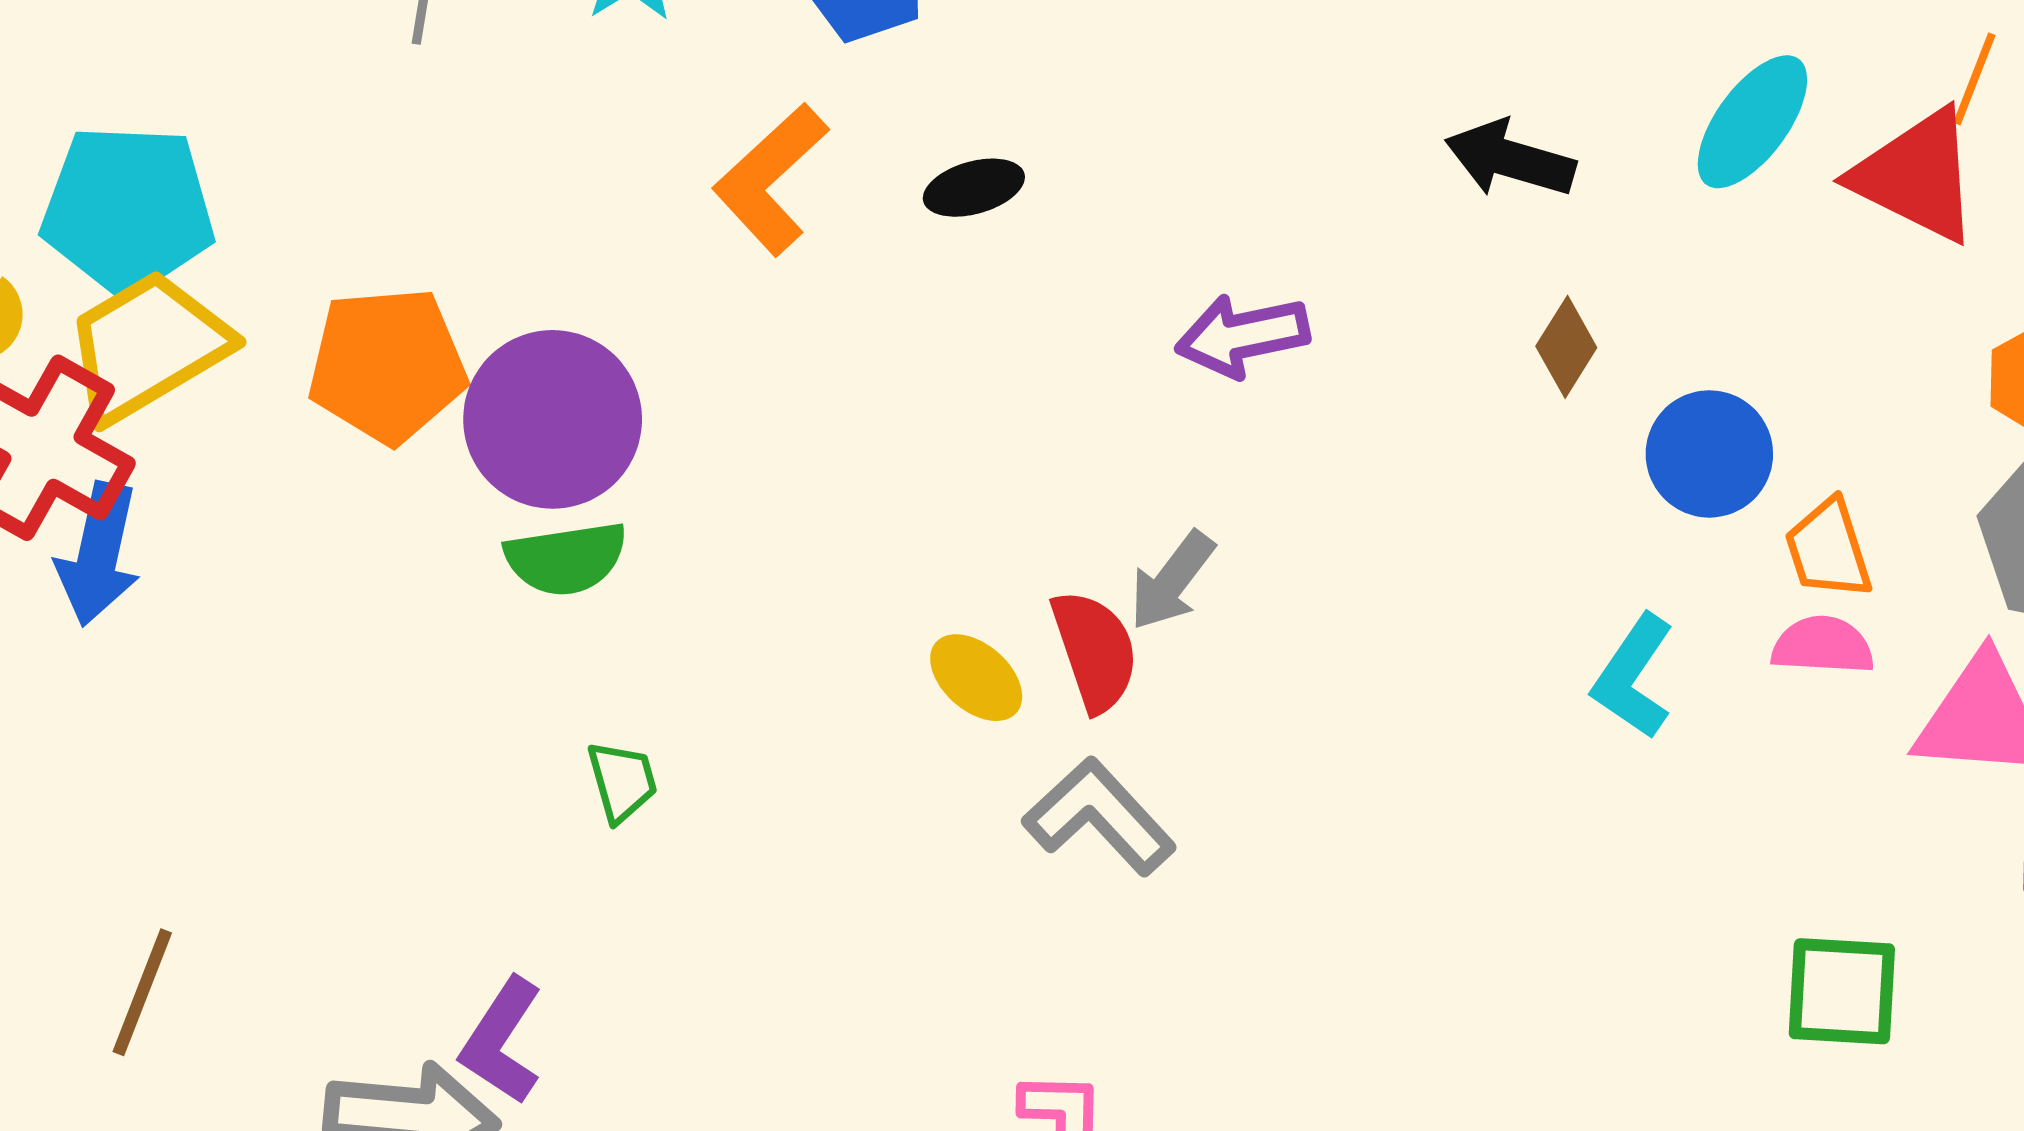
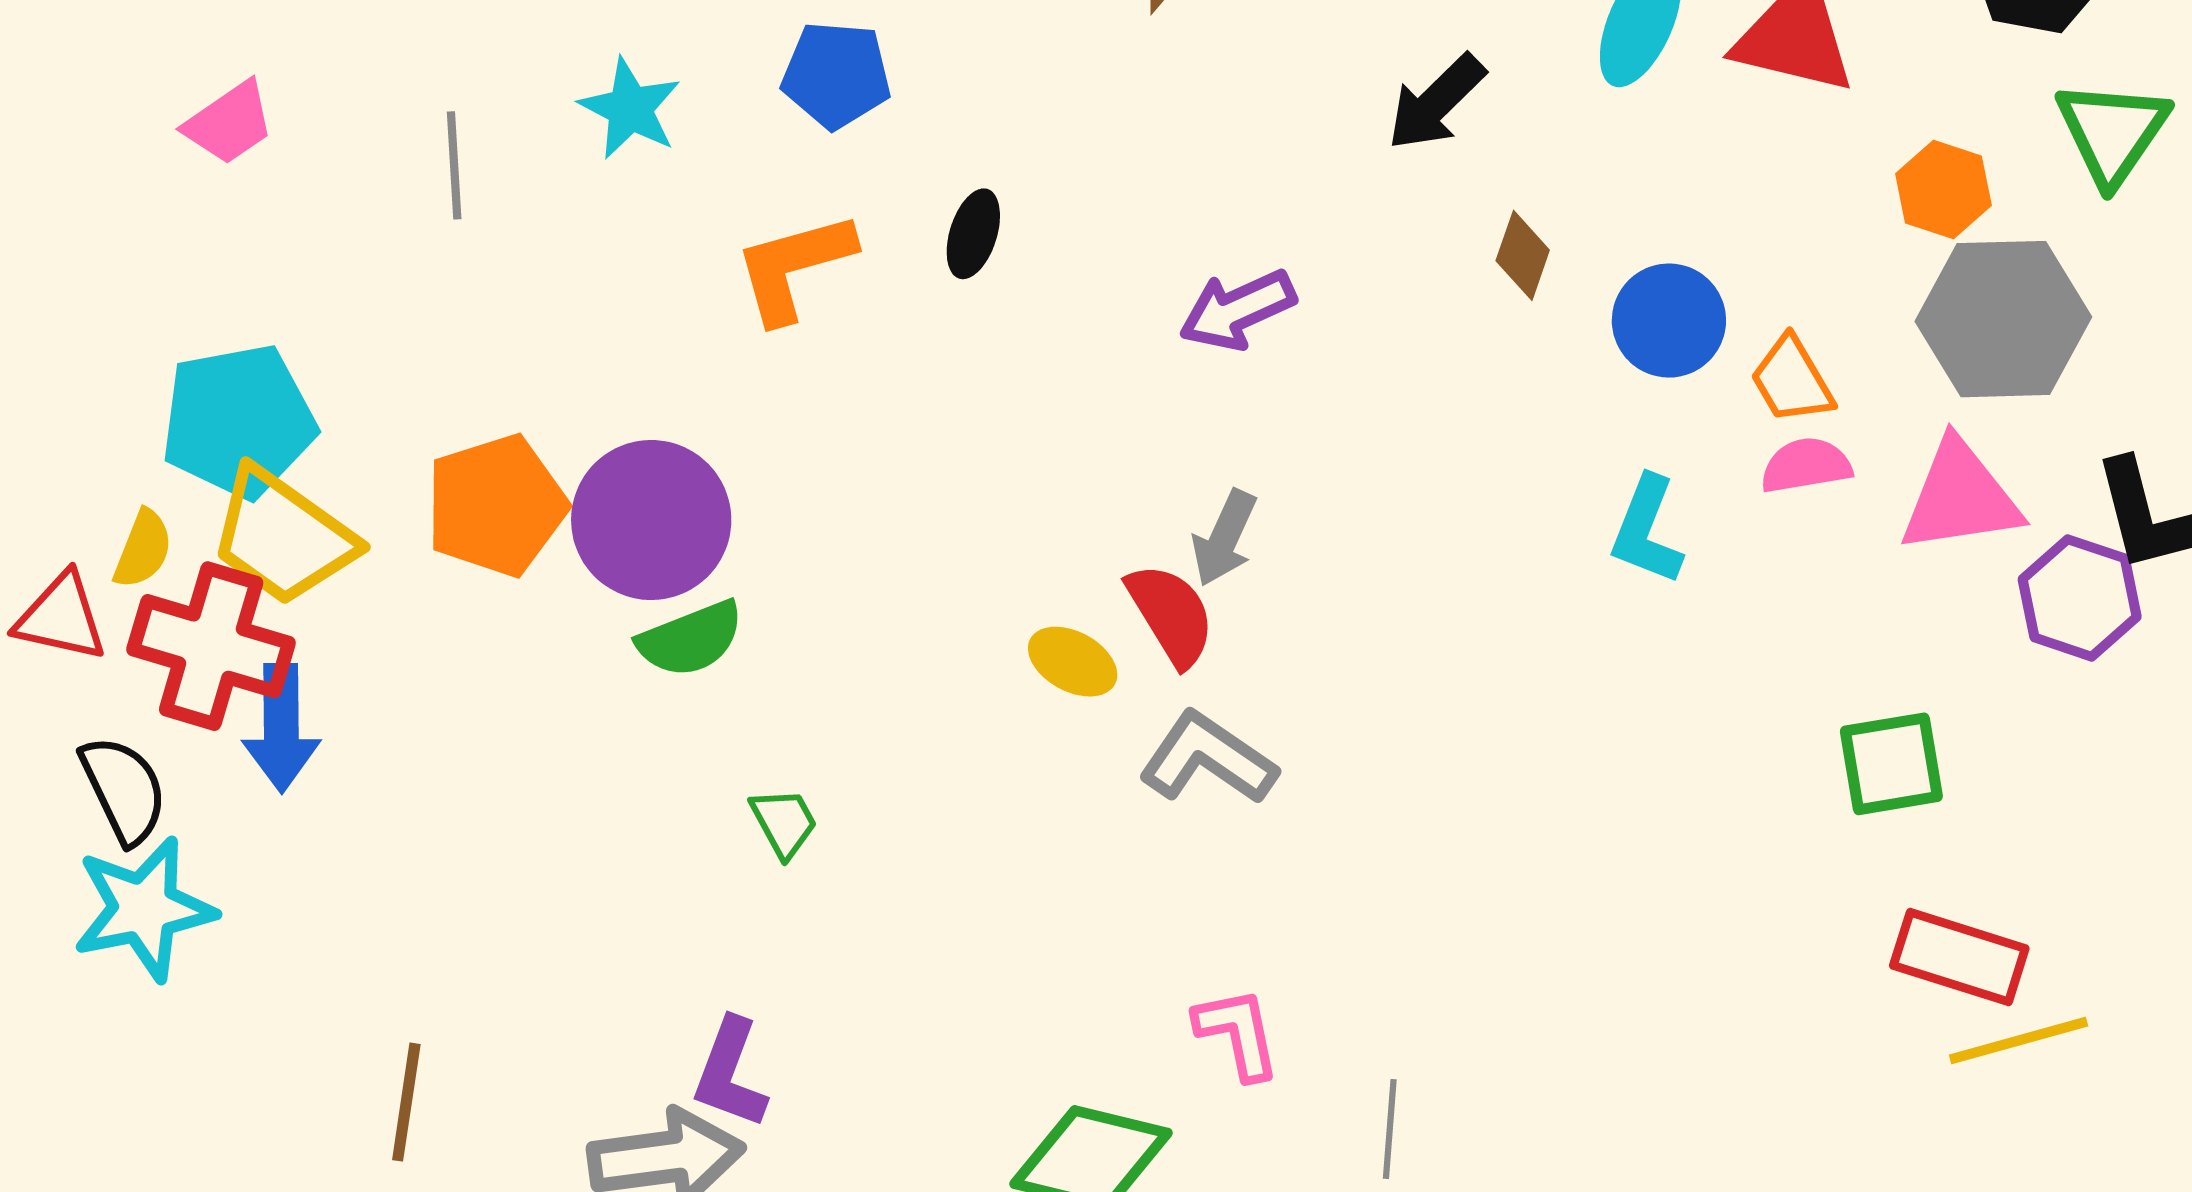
black arrow: (1510, 159) -> (1436, 102), turned -48
orange L-shape: (771, 179) -> (794, 267), turned 40
black ellipse: (974, 188) -> (973, 234), turned -44
yellow trapezoid: (147, 346) -> (283, 537), turned -101

